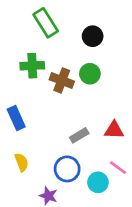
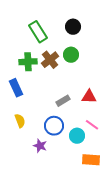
green rectangle: (46, 23) -> (38, 32), moved
green cross: (32, 66) -> (28, 62), moved
brown cross: (62, 80) -> (50, 60), turned 30

